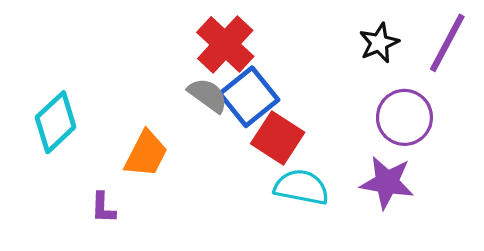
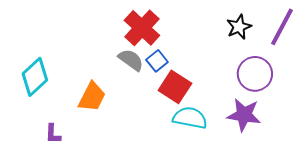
blue square: (249, 97) -> (157, 61), size x0.6
purple L-shape: (103, 208) -> (53, 134), moved

